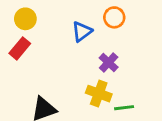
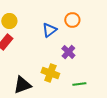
yellow cross: (99, 94) -> (50, 73), moved

